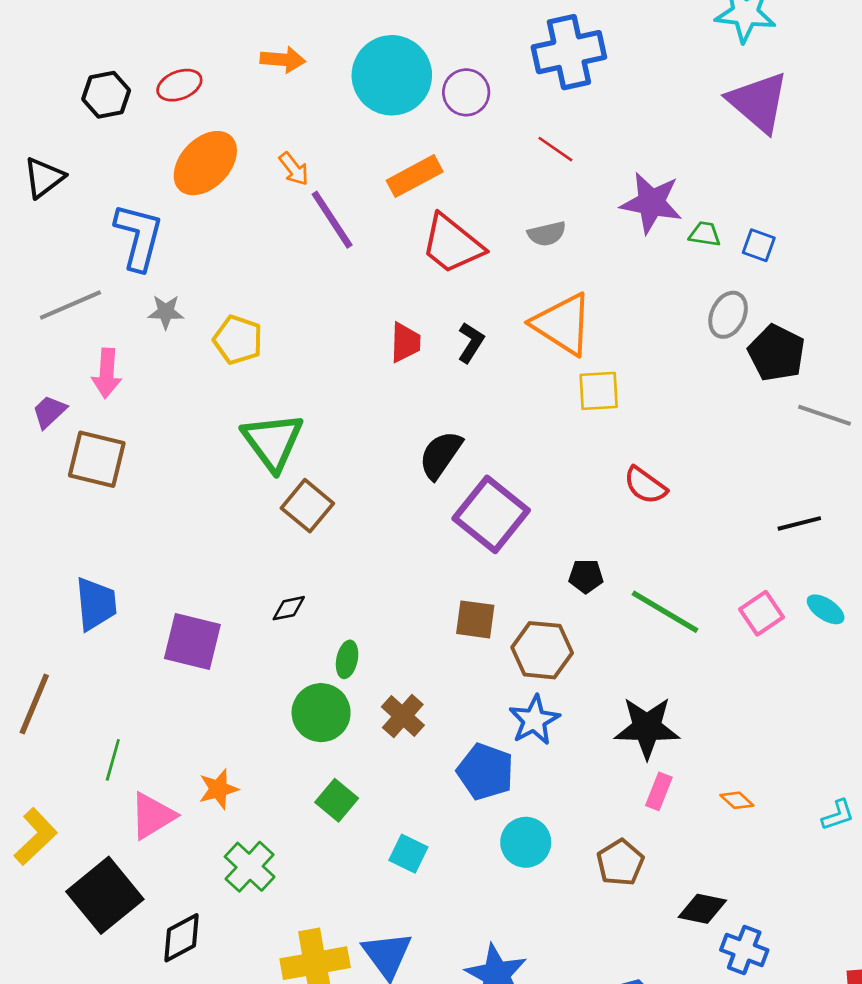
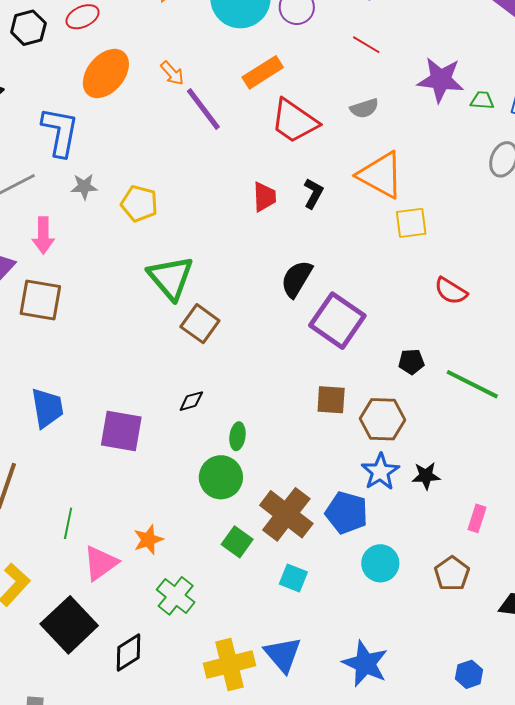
brown cross: (403, 716) -> (286, 514), moved, size x1.6
black star: (647, 728) -> (426, 476), moved, size x0.6

